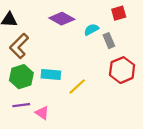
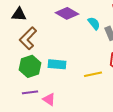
cyan semicircle: (91, 30) -> (94, 23), turned 80
yellow line: (77, 86) -> (93, 74), moved, turned 30

